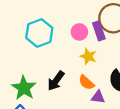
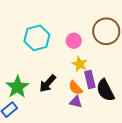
purple rectangle: (99, 31) -> (90, 80), moved
purple triangle: (98, 97) -> (76, 102), moved

